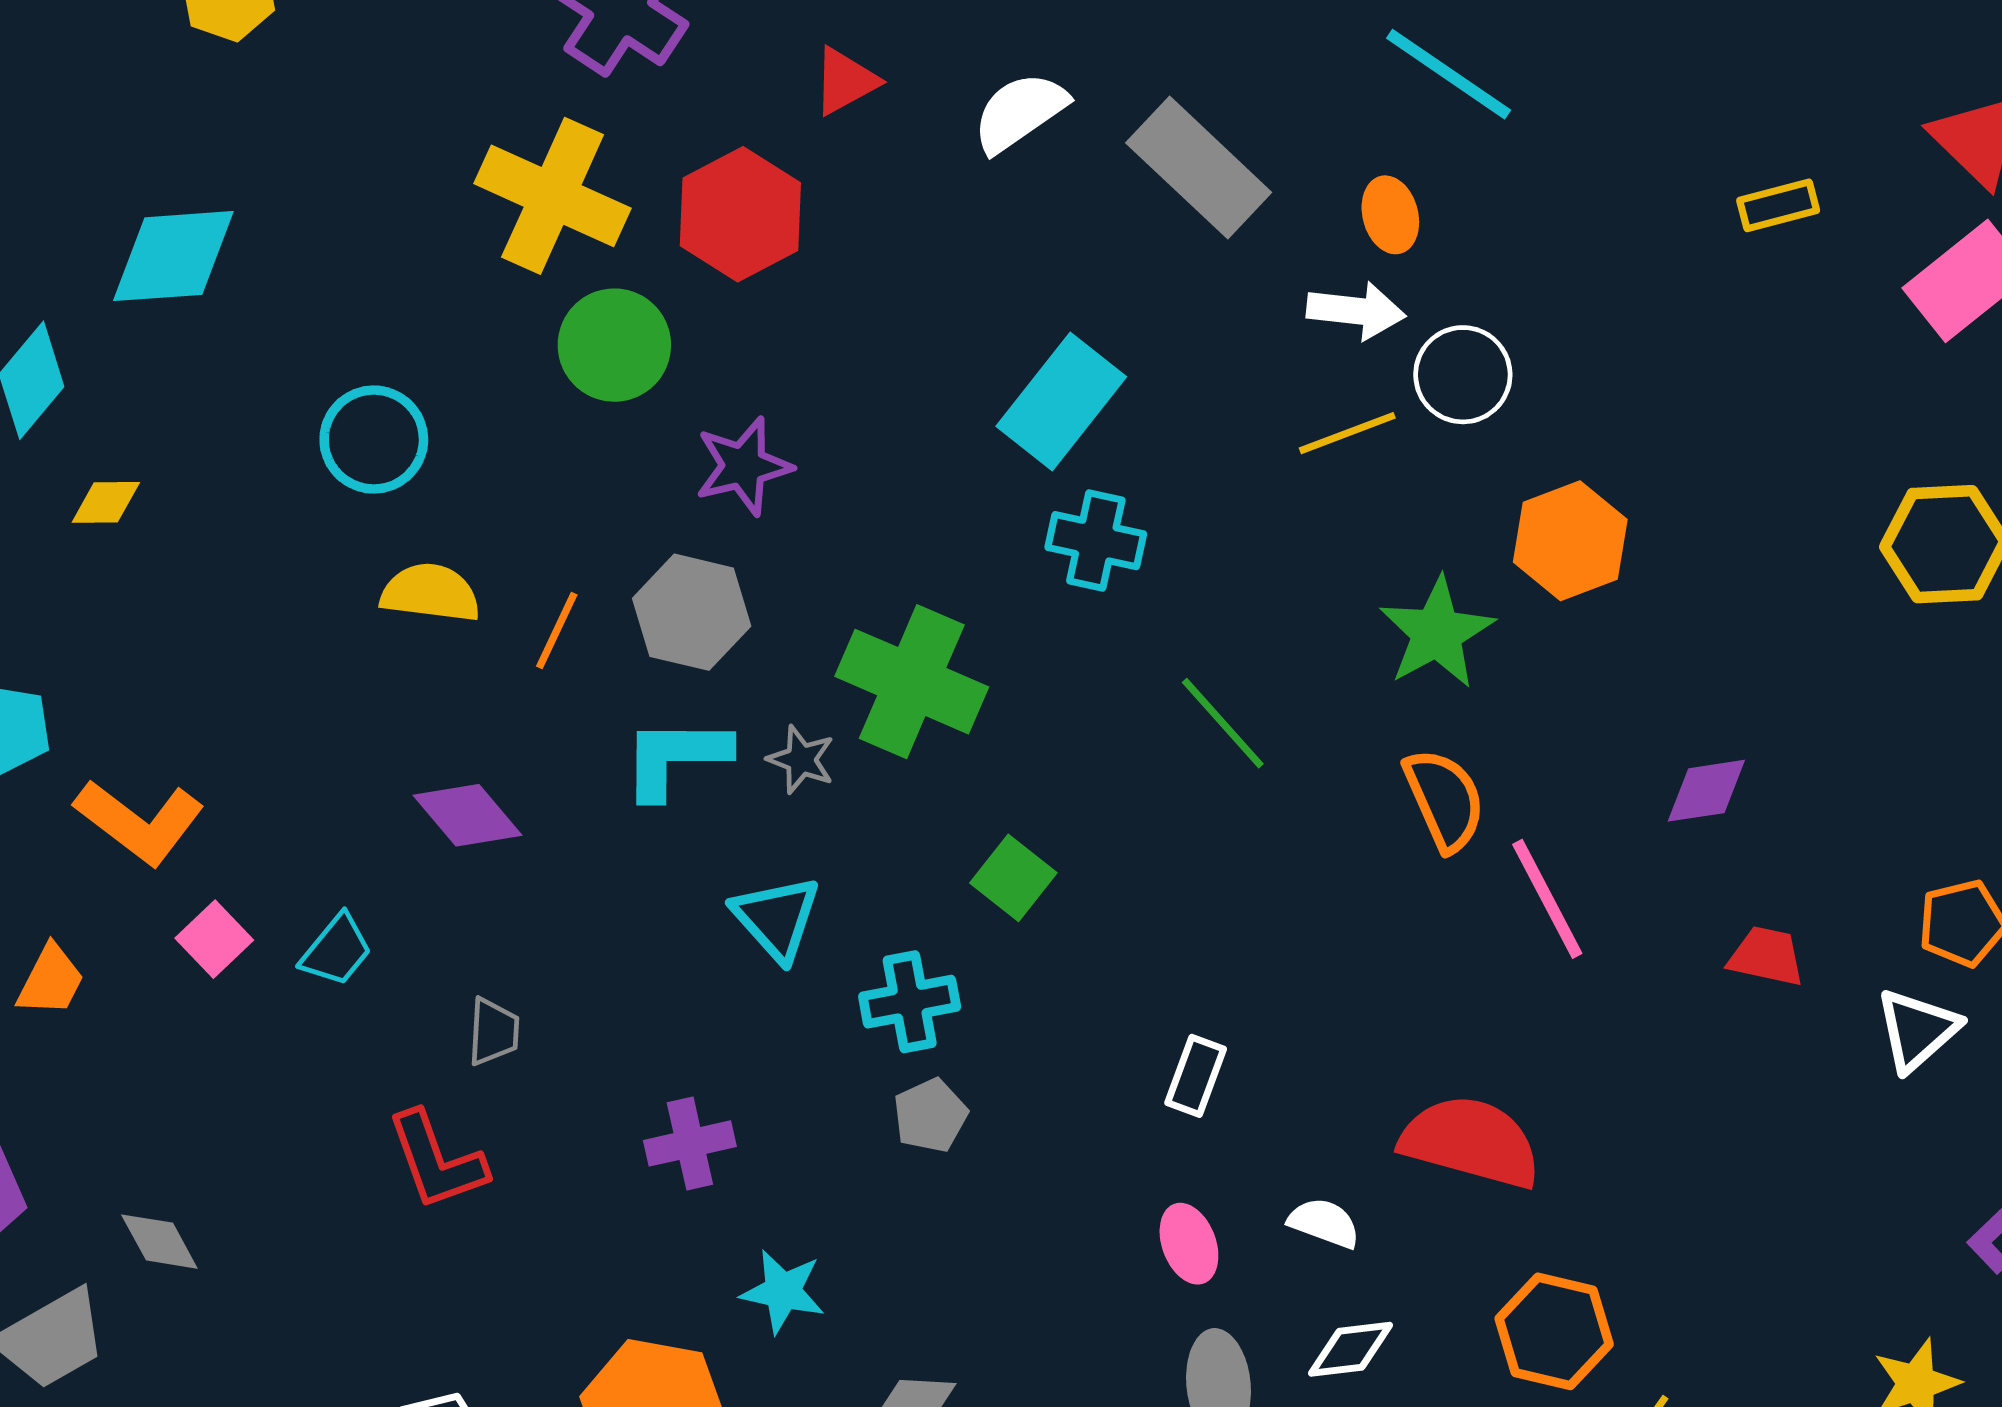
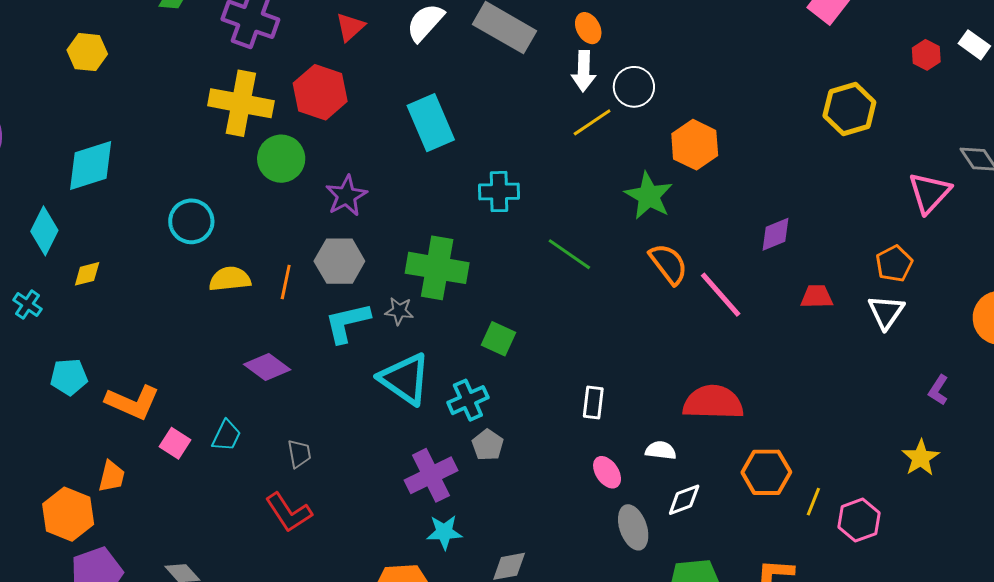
white arrow: (1356, 311) -> (584, 71), turned 99
cyan rectangle: (1061, 402) -> (431, 123), moved, turned -48
cyan triangle: (776, 918) -> (405, 379), size x1.4
purple cross: (690, 1143) -> (431, 475), moved, size x1.4

